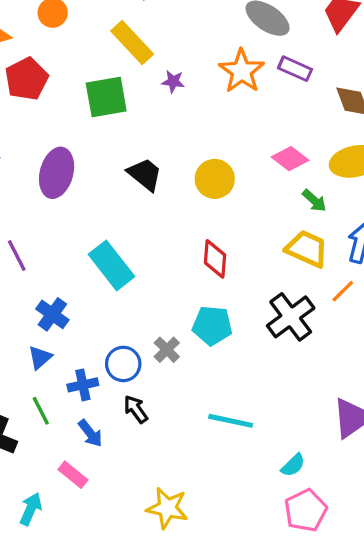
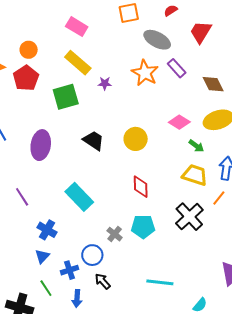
purple rectangle: (295, 69) -> (177, 68), turned 30
red pentagon: (27, 79) -> (26, 78), moved
gray cross: (167, 350) -> (115, 234), moved
blue arrow: (90, 433) -> (77, 299), turned 48

